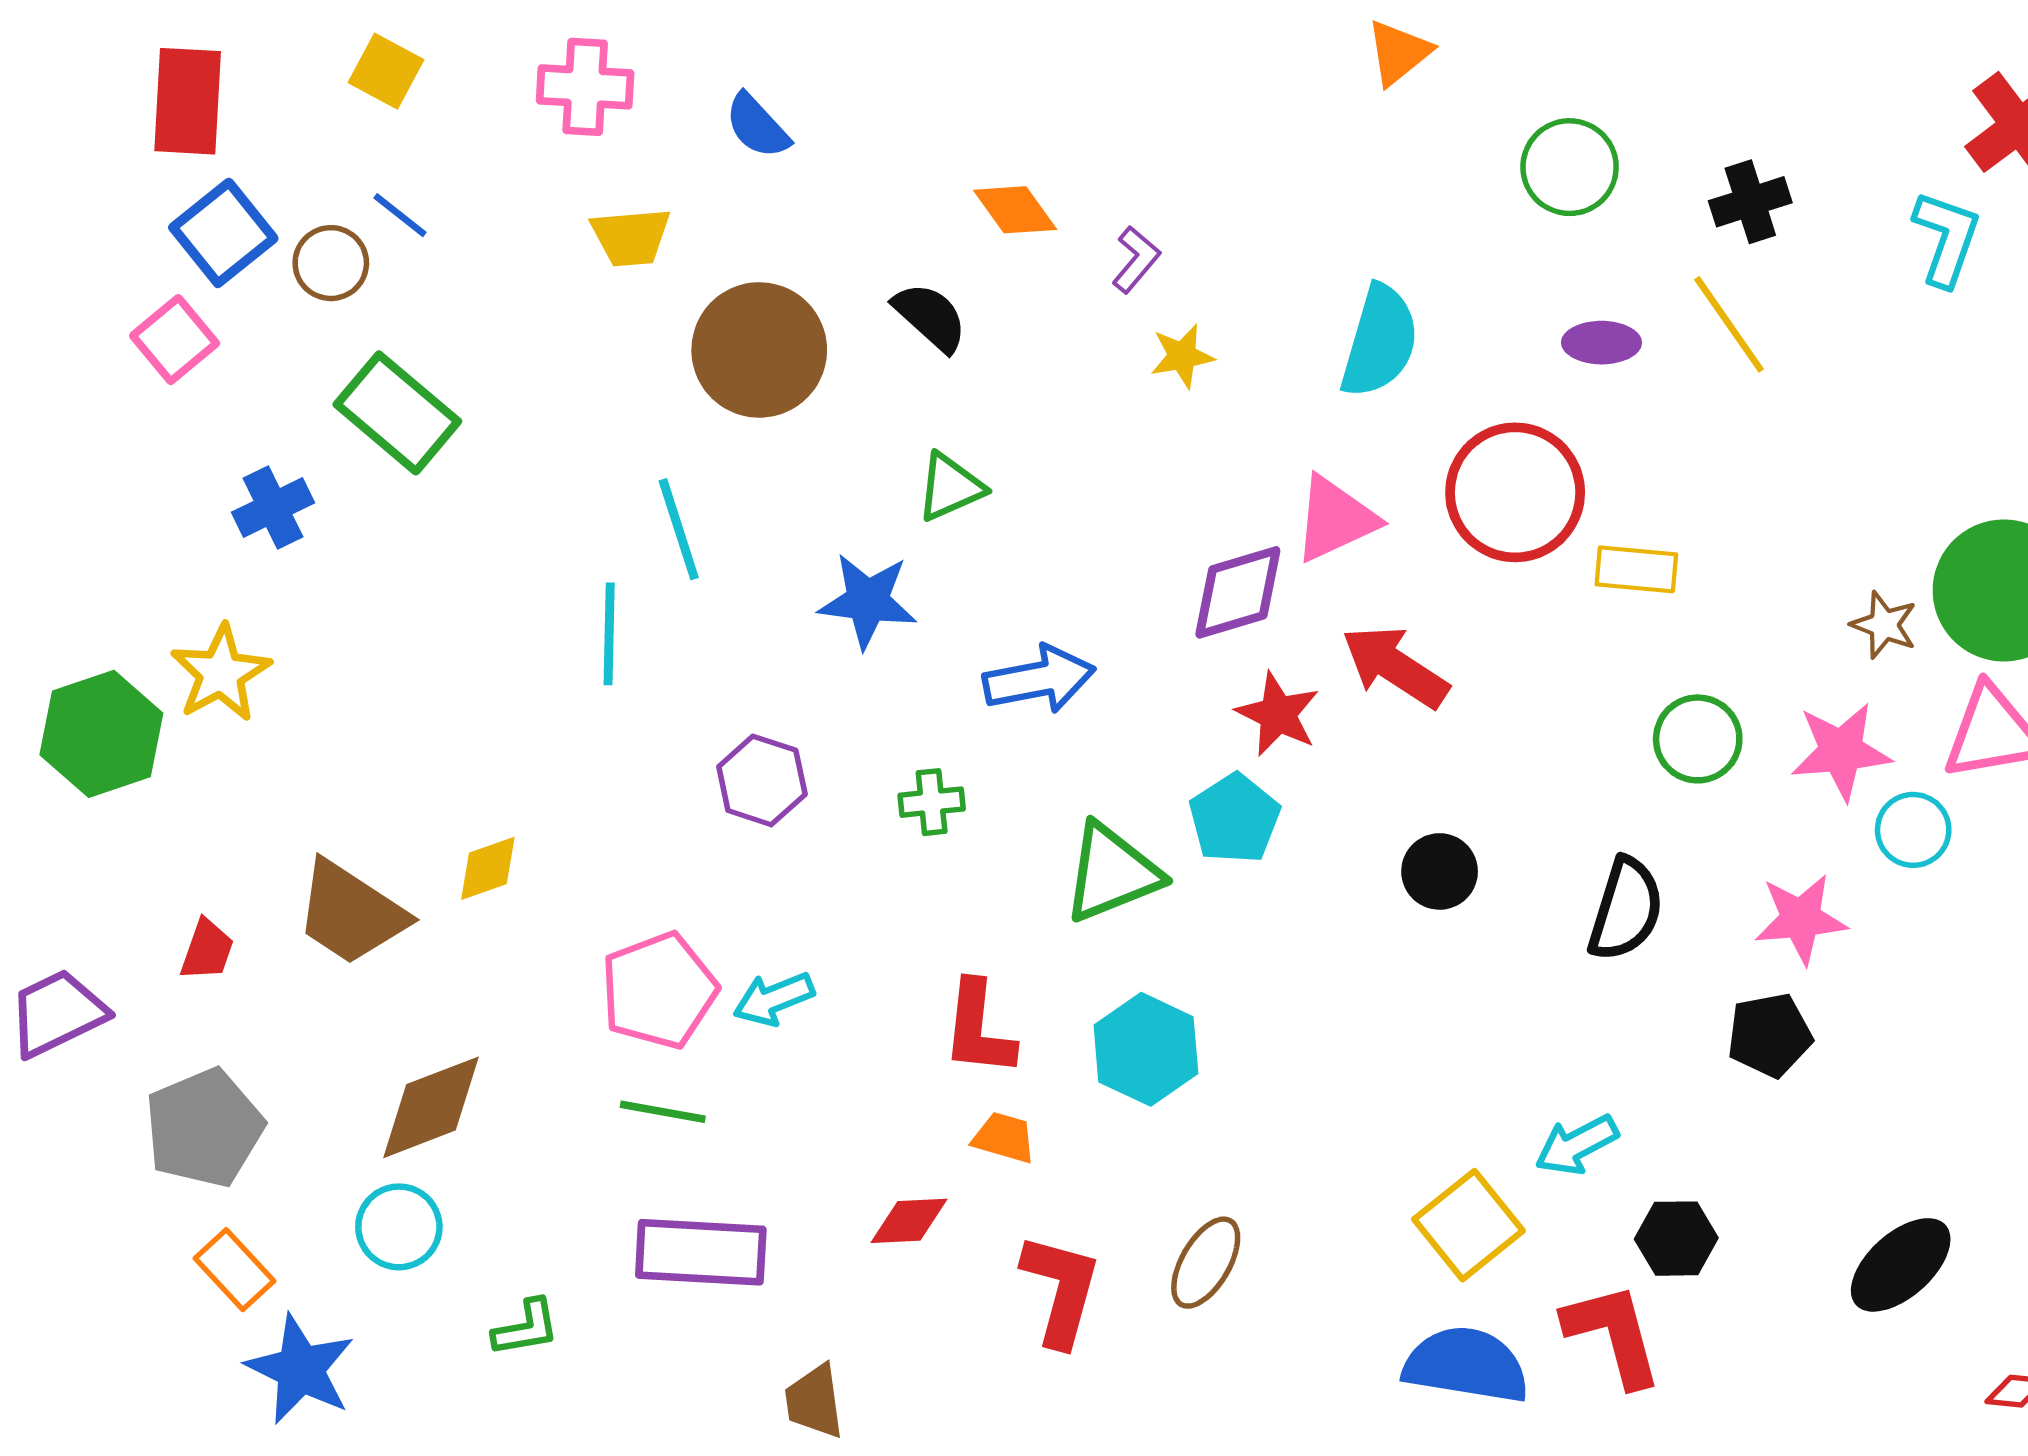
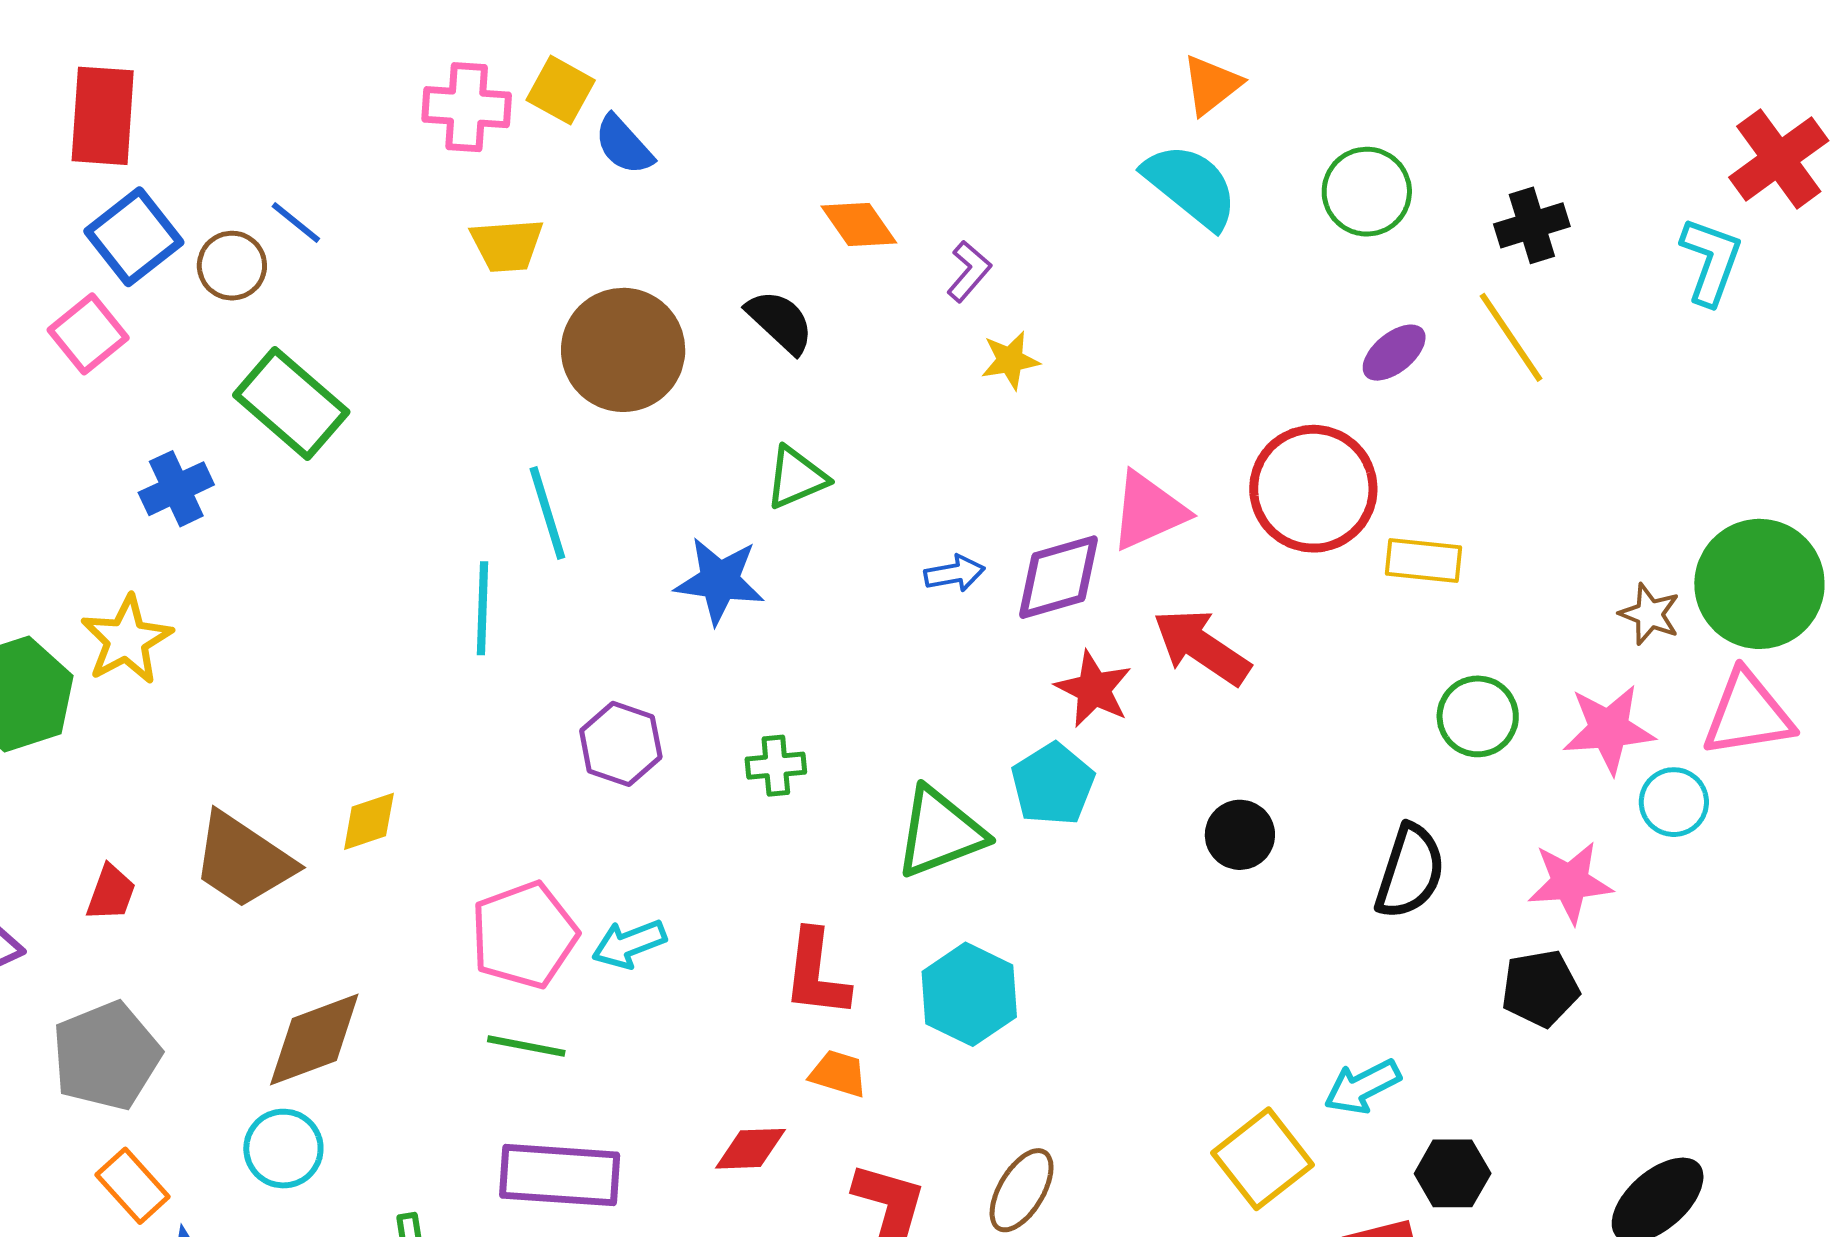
yellow square: (386, 71) -> (561, 90), moved
cyan semicircle: (1380, 341) -> (1191, 186), moved, turned -68
purple ellipse: (1602, 343) -> (1394, 353), turned -40
blue arrow: (1039, 679) -> (954, 573), moved, size x0.6

